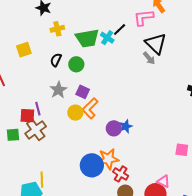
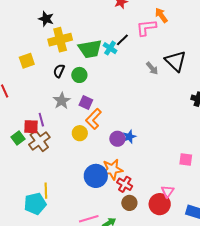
yellow cross: (57, 29) -> (60, 40), size x1.6
black triangle: (156, 44) -> (176, 61), moved
yellow circle: (75, 113) -> (80, 133), moved
green square: (13, 135) -> (18, 138), moved, turned -32
pink triangle: (163, 181) -> (168, 191), turned 40

